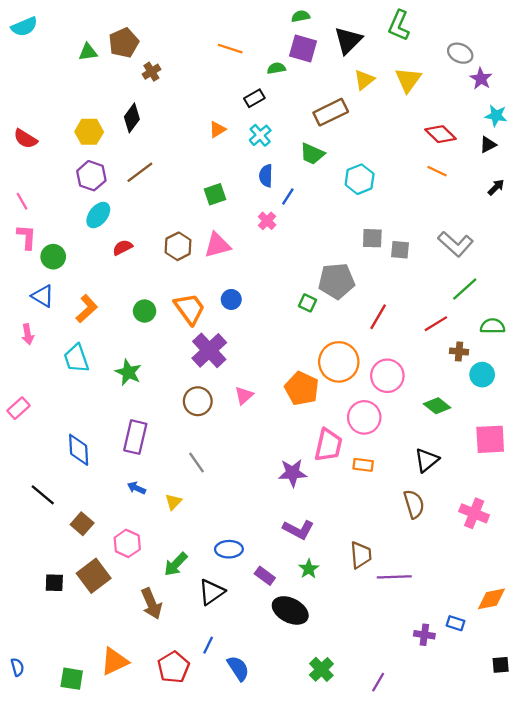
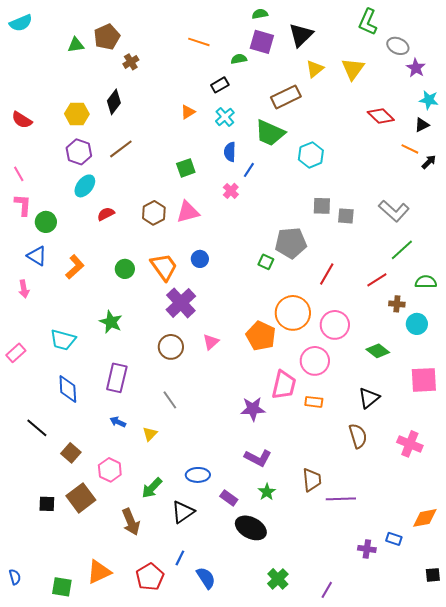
green L-shape: (399, 25) -> (368, 22), moved
green trapezoid: (312, 154) -> (270, 133), size x1.4
orange line: (437, 171) -> (410, 149), moved
cyan trapezoid: (76, 358) -> (63, 340), moved, turned -56

